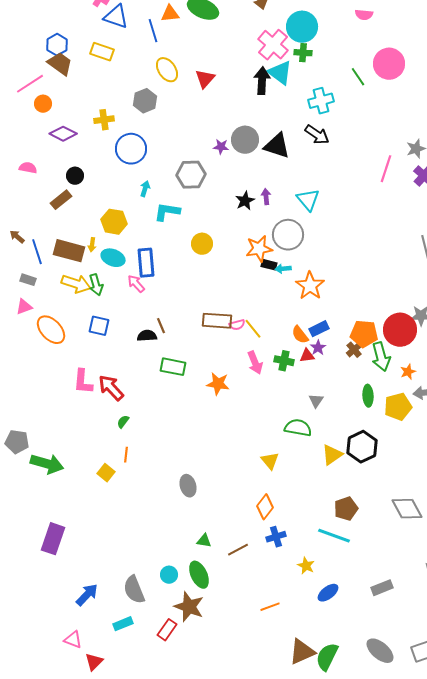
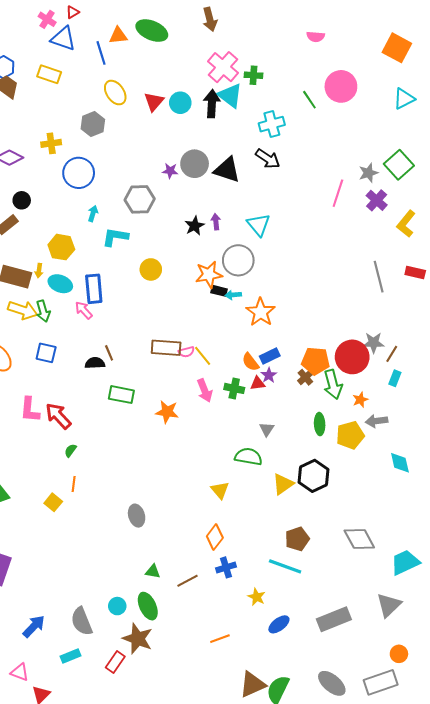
cyan circle: (302, 27) -> (180, 103), moved, size x0.7
gray rectangle: (382, 588) -> (334, 619), size x1.5

